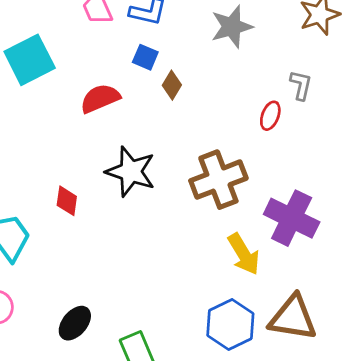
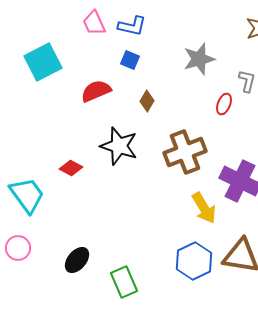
gray star: (232, 27) -> (199, 59), moved
brown diamond: (172, 85) -> (147, 101), moved
red diamond: (67, 201) -> (71, 168), turned -70

